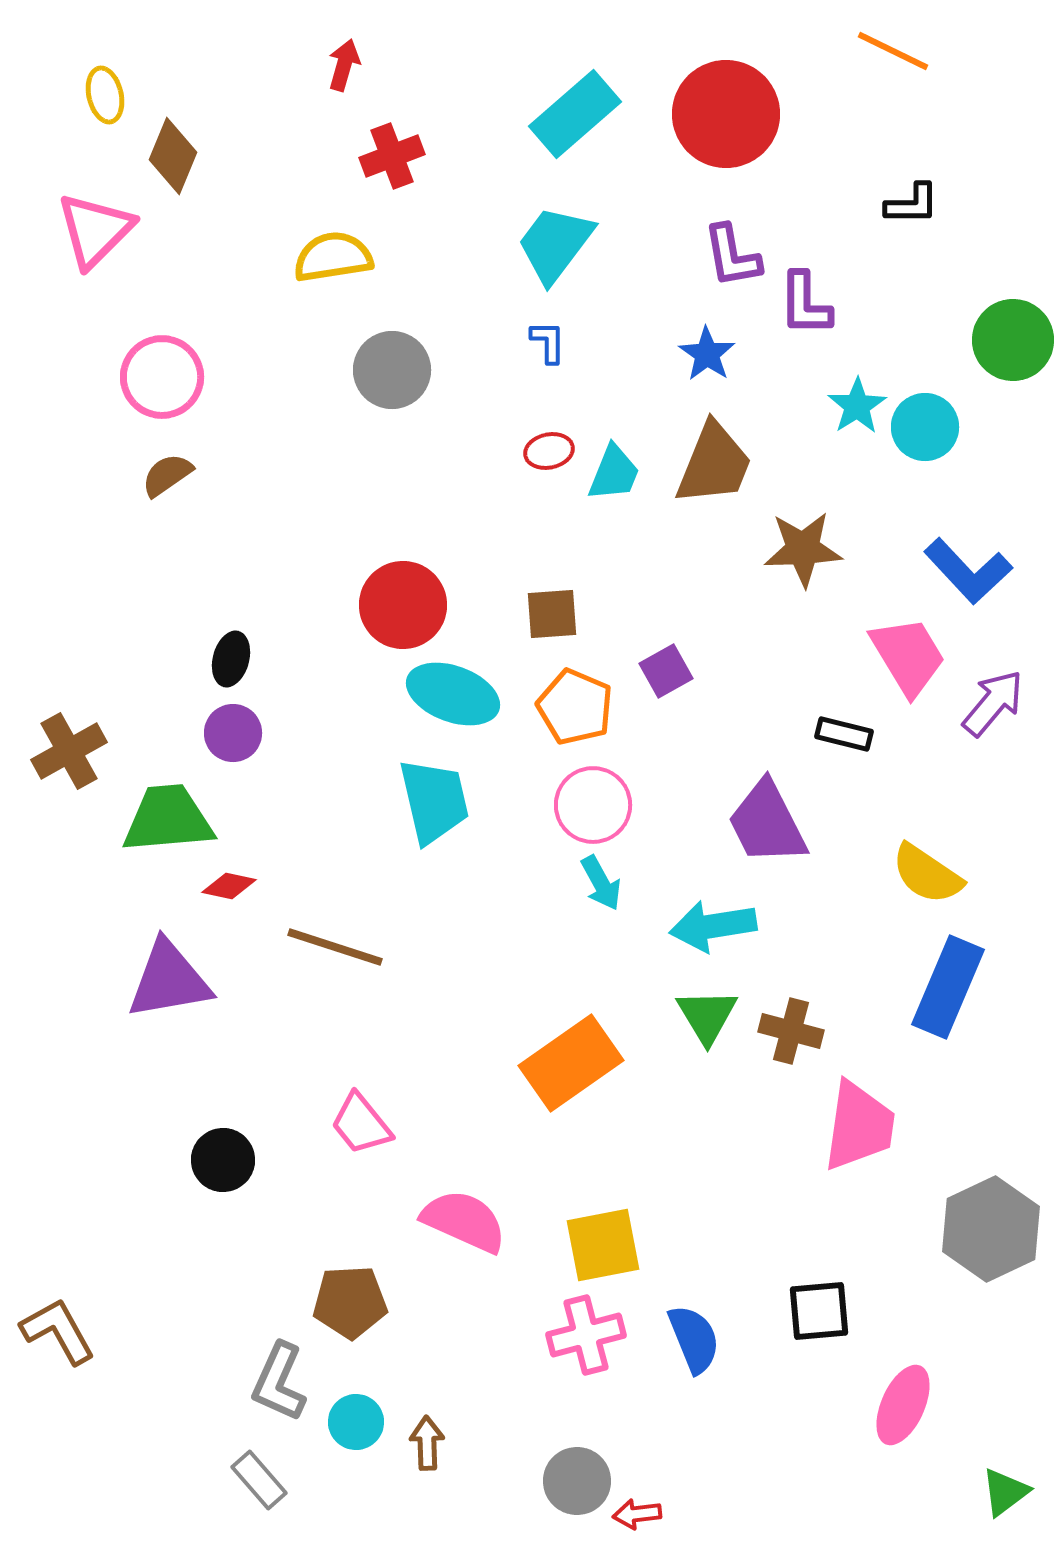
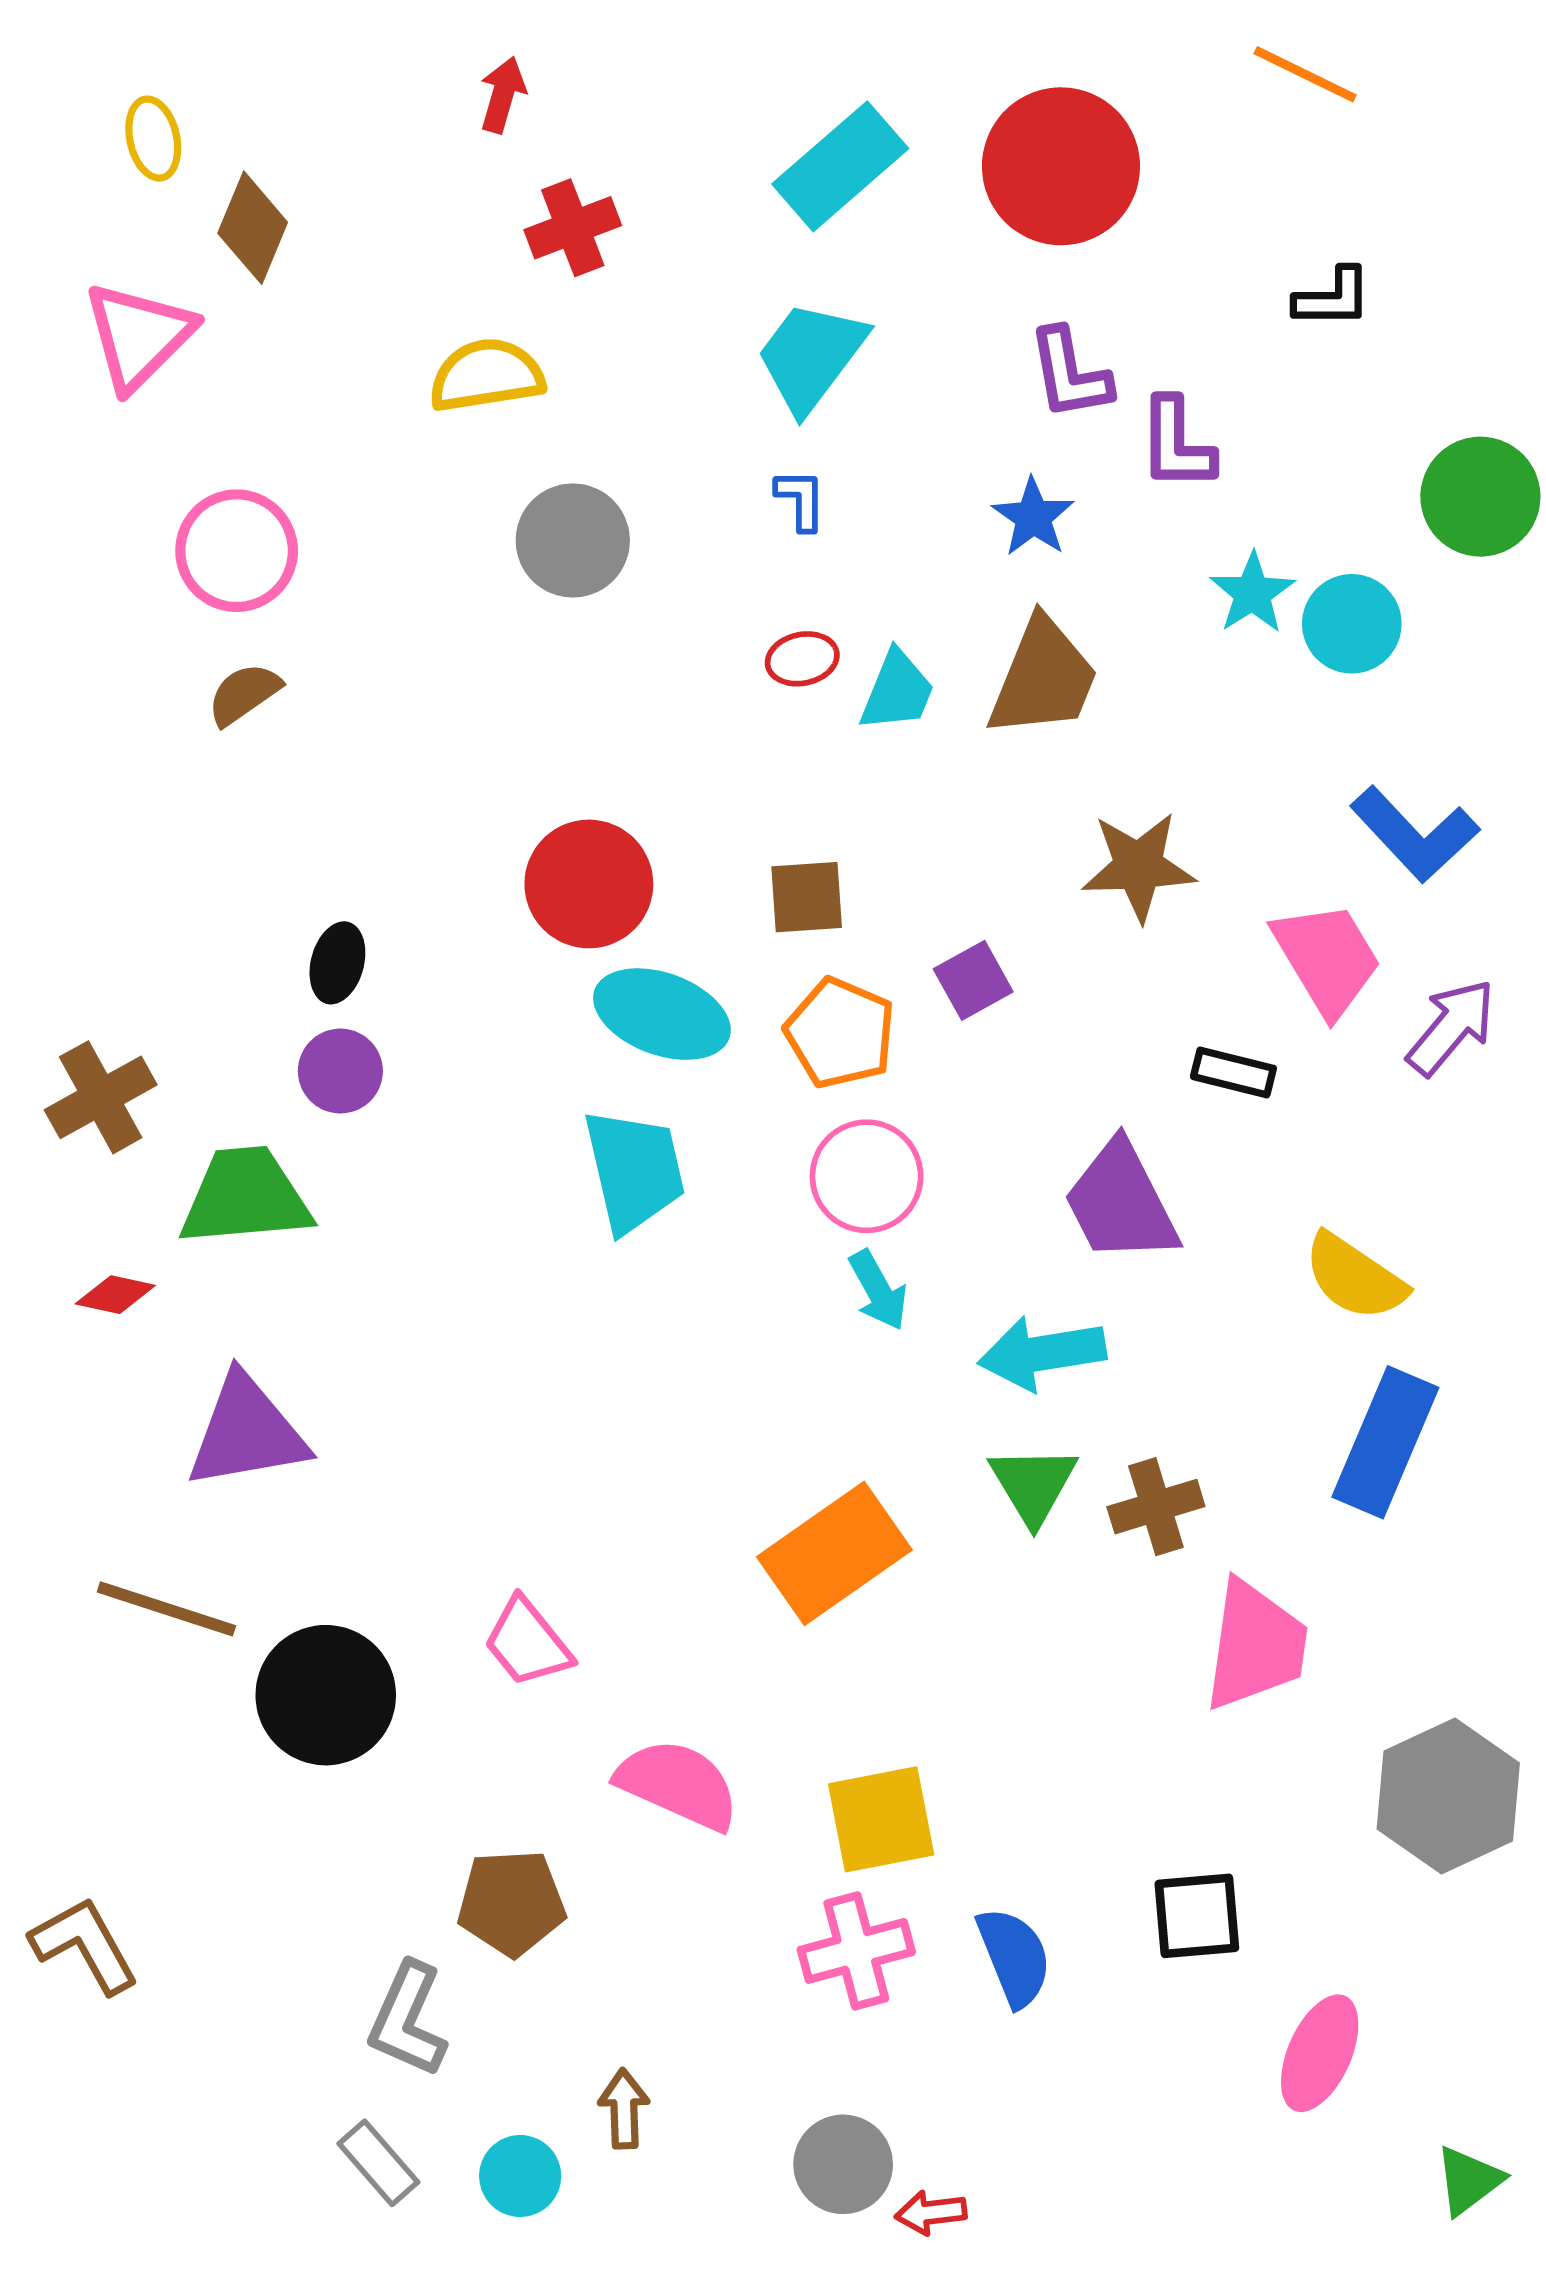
brown star: (803, 549) -> (1138, 866), moved
red diamond: (229, 886) -> (115, 1295), moved
brown line: (335, 947) -> (166, 1609), moved
brown cross: (791, 1031) -> (1156, 1507), turned -32
black circle: (223, 1160) -> (326, 1695), size x1.5
cyan circle: (356, 1422) -> (520, 2176), moved

